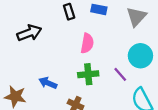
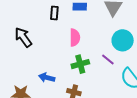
black rectangle: (69, 12) -> (54, 13), turned 32
black arrow: (29, 33) -> (23, 37), turned -95

